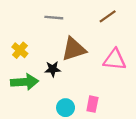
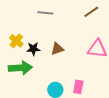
brown triangle: (74, 49) -> (57, 49), moved, size x0.6
black star: (53, 69) -> (33, 49), moved

